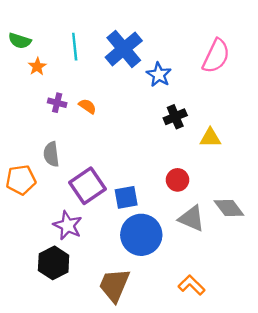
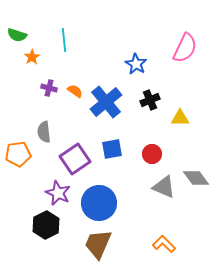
blue cross: (124, 49) -> (106, 102), moved
blue square: (126, 197) -> (112, 149), moved
blue circle: (141, 235) -> (99, 203), moved

